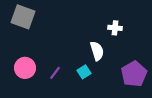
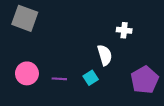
purple line: (55, 73) -> (59, 79), turned 56

